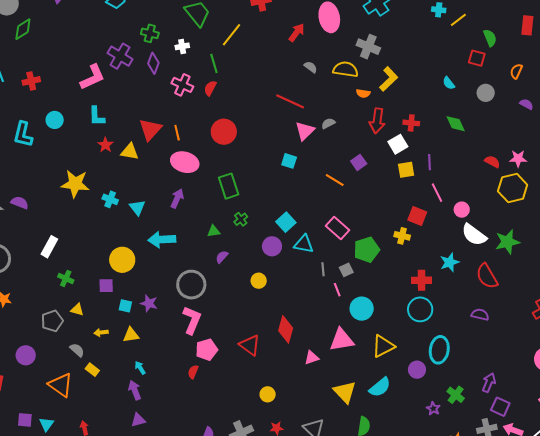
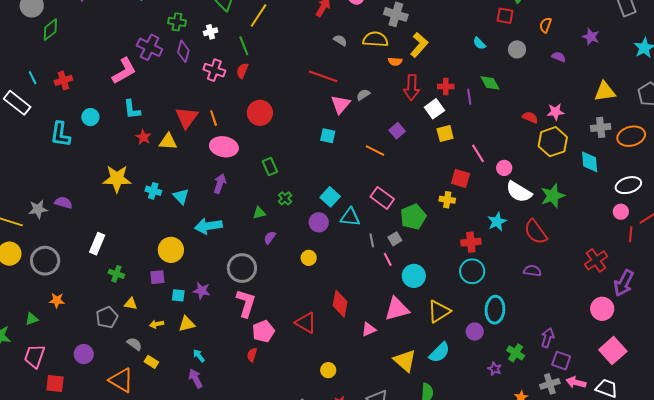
purple line: (430, 162) -> (469, 97), moved
green rectangle: (229, 186) -> (270, 166), size x0.7

